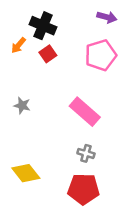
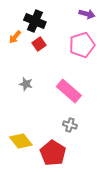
gray star: (22, 106) -> (26, 84), moved
red pentagon: (84, 189) -> (53, 153), moved, turned 30

